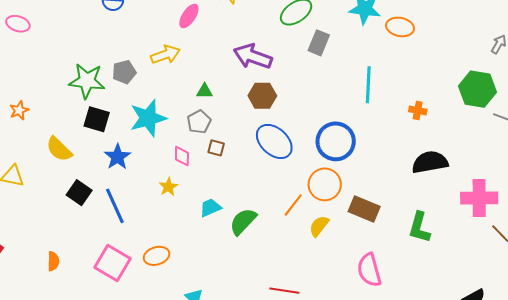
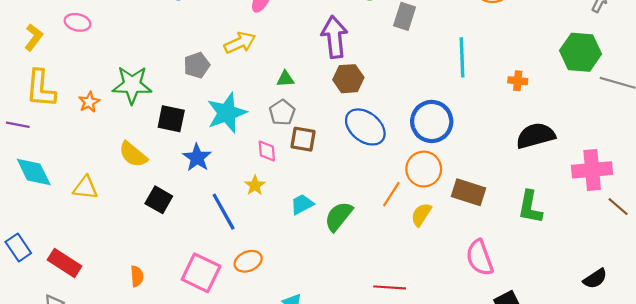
purple arrow: (253, 56) -> (334, 37), turned 69
green star: (87, 81) -> (132, 85), moved
orange star: (19, 110) -> (89, 102), moved
brown square: (216, 148) -> (303, 139), size x1.4
blue line: (115, 206) -> (224, 212), moved

